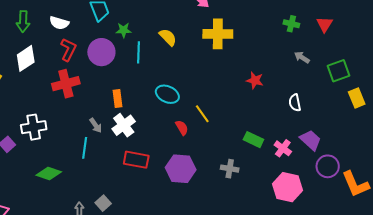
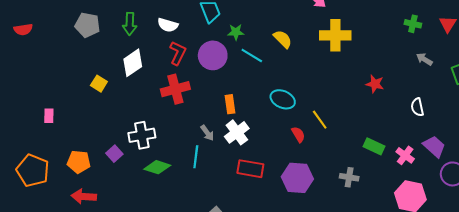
cyan line: (139, 52) -> (252, 56), turned -60
green diamond: (49, 173) -> (157, 167), moved

